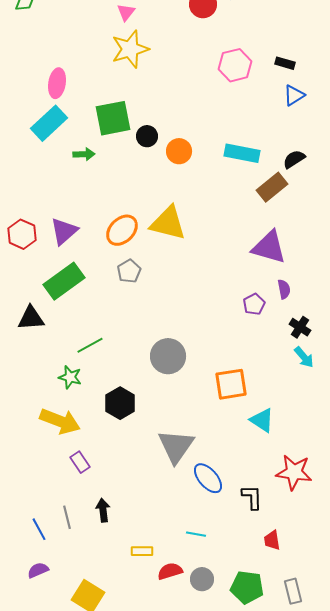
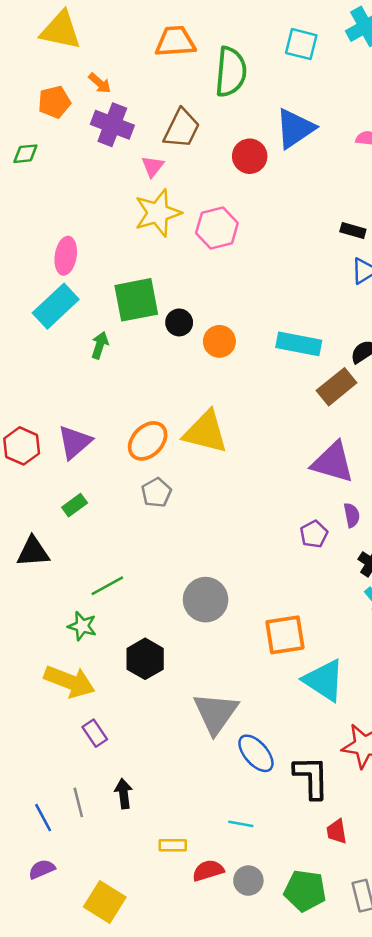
pink hexagon: (235, 65) -> (217, 228), moved
green arrow: (84, 154) -> (100, 345), turned -70
green rectangle: (64, 281) -> (75, 505), size x0.5
cyan triangle: (262, 420) -> (324, 680), size x1.4
black L-shape: (252, 497) -> (311, 777), size x1.4

